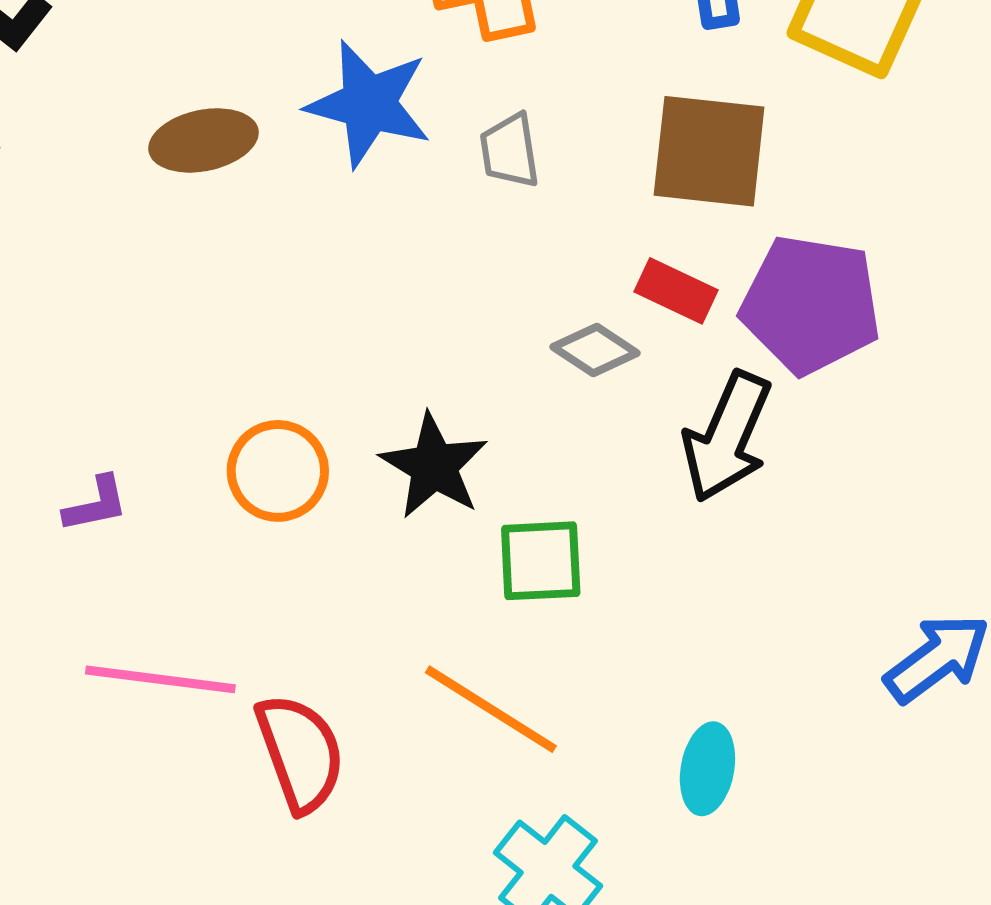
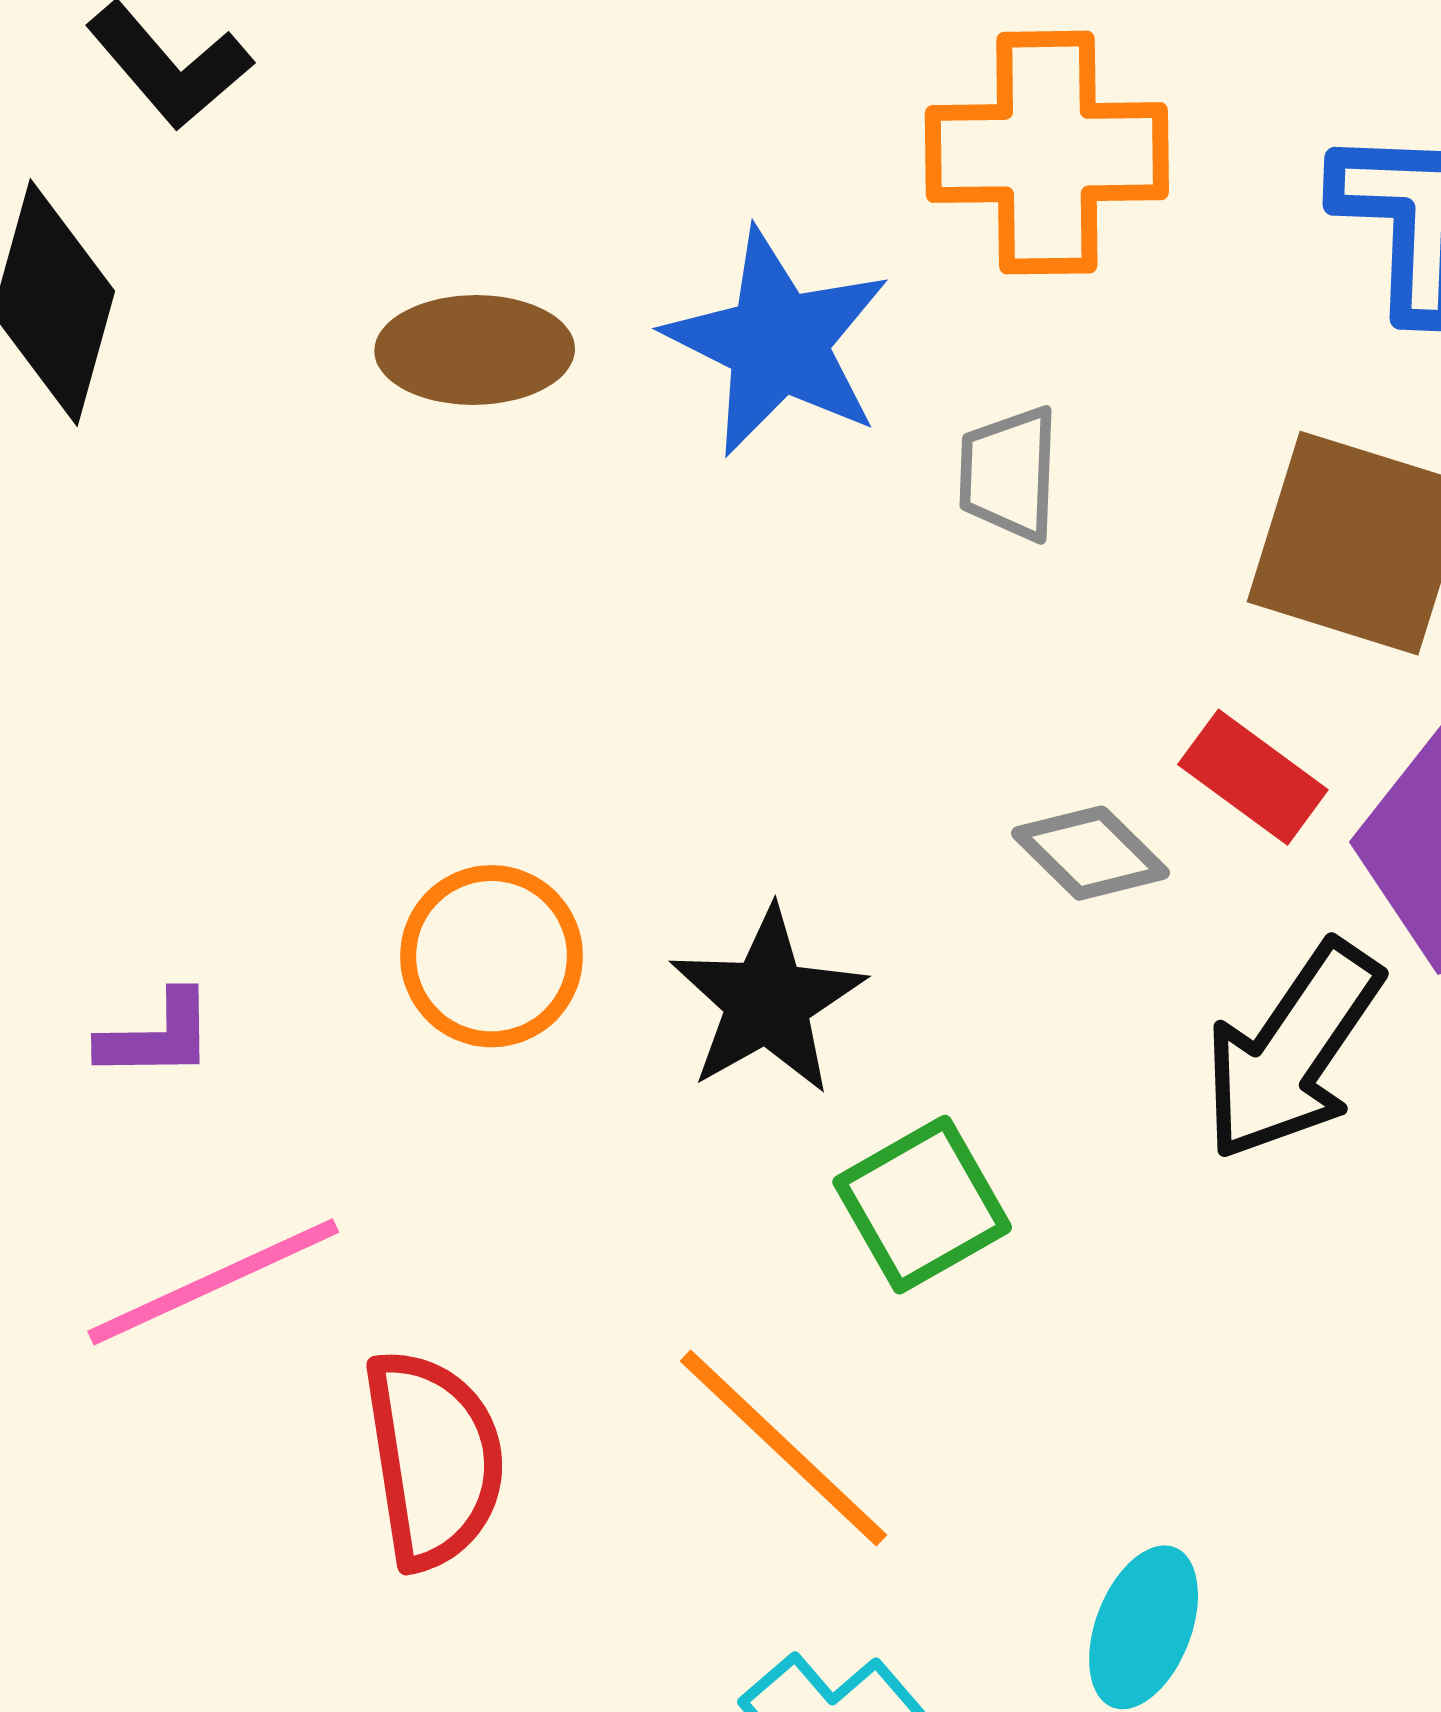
purple L-shape: (96, 504) -> (157, 1036), moved
green square: (541, 561) -> (922, 1205), turned -38
pink line: (160, 679) -> (213, 1282), turned -43

